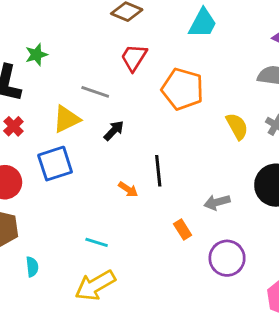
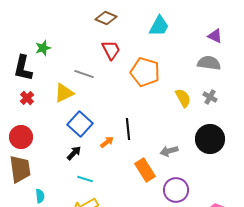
red trapezoid: (134, 58) -> (111, 50), turned 120
black arrow: (114, 131) -> (74, 153), moved
blue square: (55, 164) -> (80, 124), moved, turned -30
orange arrow: (128, 189) -> (107, 142), turned -72
orange rectangle: (183, 229) -> (145, 170), size x1.6

